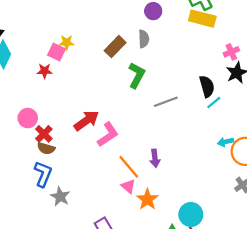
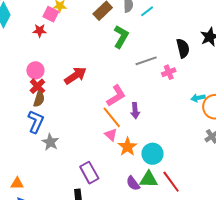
pink cross: (231, 52) -> (169, 72), moved
cyan line: (214, 102) -> (147, 11), moved
pink circle: (28, 118) -> (35, 70), moved
pink L-shape: (108, 134) -> (116, 96), moved
brown semicircle: (46, 148) -> (39, 99), turned -91
cyan circle: (191, 214) -> (153, 154), moved

